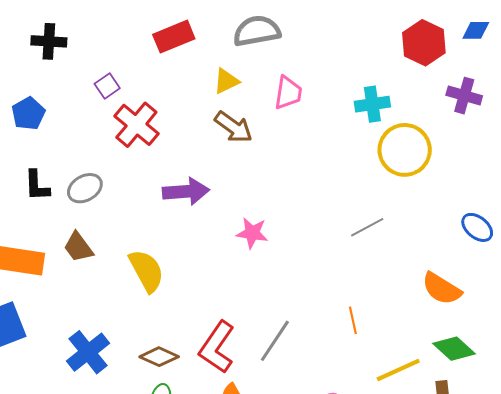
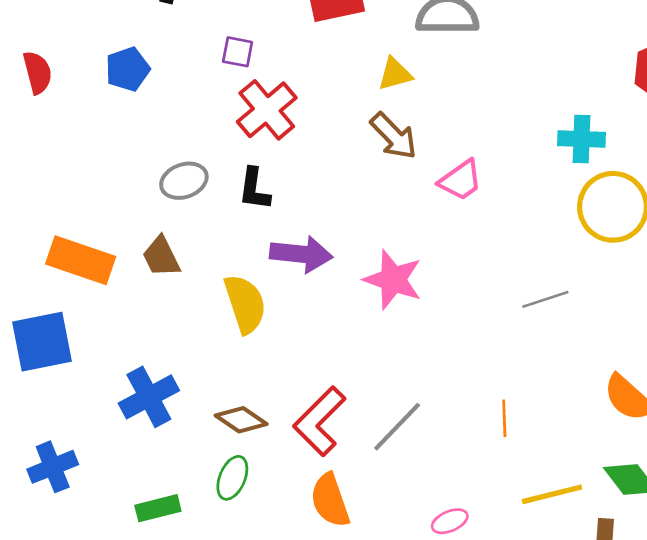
purple square: (107, 86) -> (238, 52), turned 35
pink trapezoid: (288, 93) -> (460, 180), moved, turned 36
black L-shape: (37, 186) -> (254, 189), moved
purple arrow: (186, 191) -> (301, 254), moved
pink star: (252, 233) -> (393, 280), size x1.4

